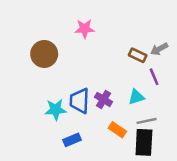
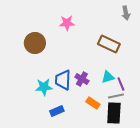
gray arrow: (159, 49) -> (126, 13), moved, turned -72
brown rectangle: (138, 55) -> (109, 44), size x1.5
purple line: (154, 77) -> (121, 84), moved

